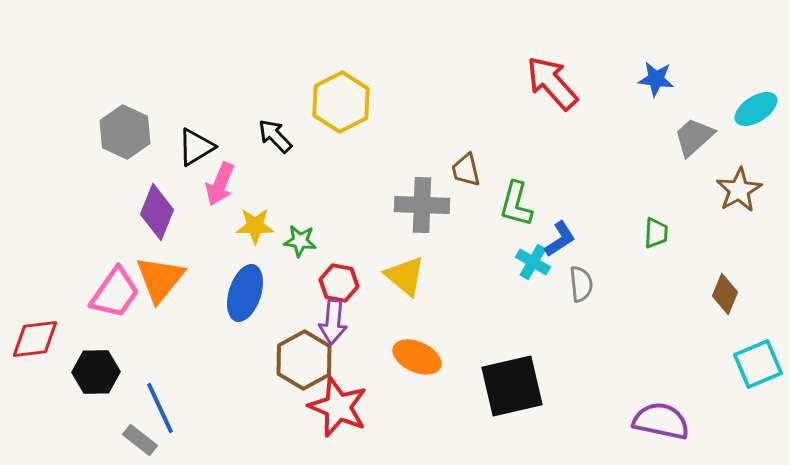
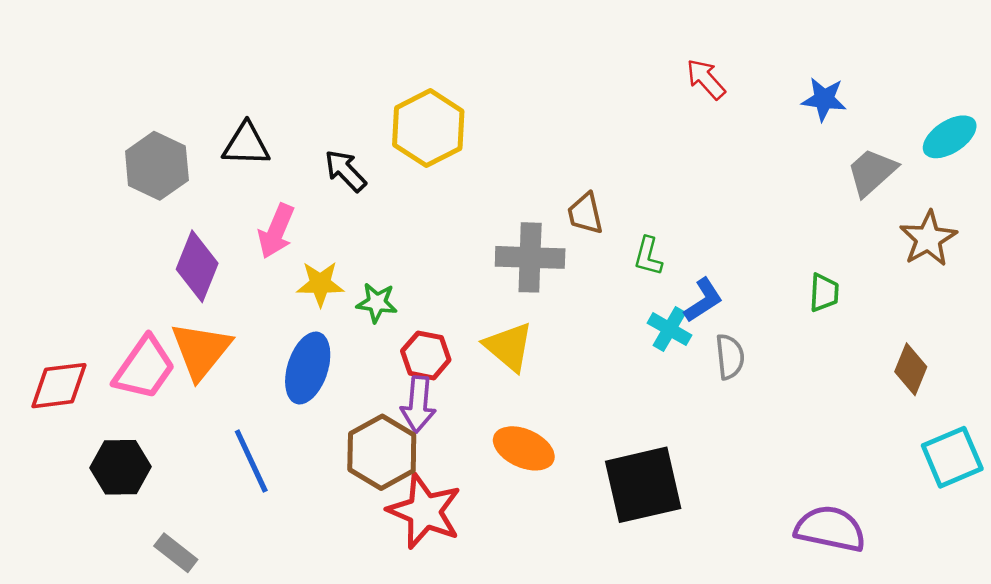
red arrow: (552, 83) -> (706, 79), moved, size x0.6
black triangle: (196, 147) -> (246, 144), moved, turned 33
green L-shape: (516, 204) -> (648, 256), size x0.7
red diamond: (35, 339) -> (59, 386), moved
blue line: (160, 408) -> (251, 461), moved

